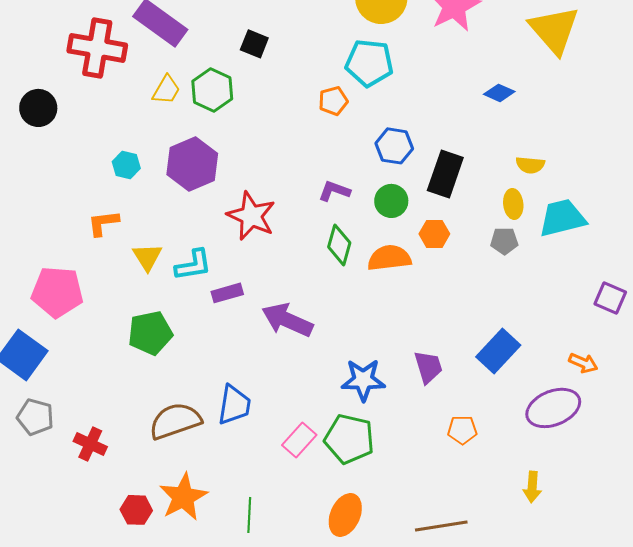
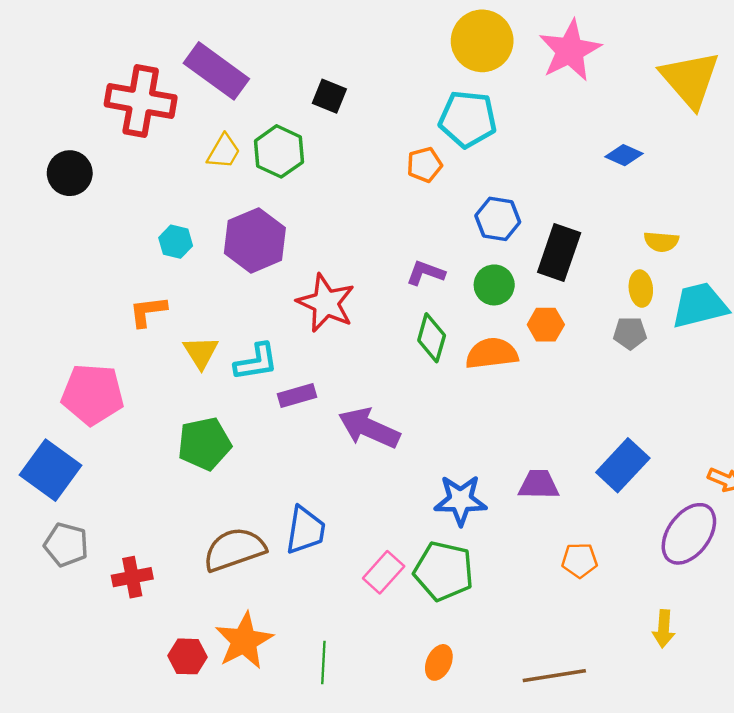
purple trapezoid: (428, 367) -> (539, 485), turned -72
purple ellipse: (553, 408) -> (689, 534), turned -32
red cross: (90, 444) -> (132, 577), turned -36
orange ellipse: (345, 515) -> (439, 662), size x0.7

